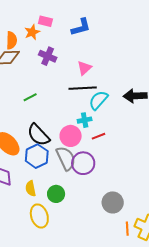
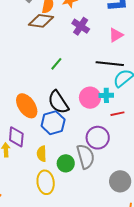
pink triangle: (84, 68) -> (116, 35), moved
green line: (30, 97) -> (56, 64), turned -32
pink circle: (71, 136) -> (90, 98), moved
gray semicircle: (66, 158) -> (86, 156), moved

